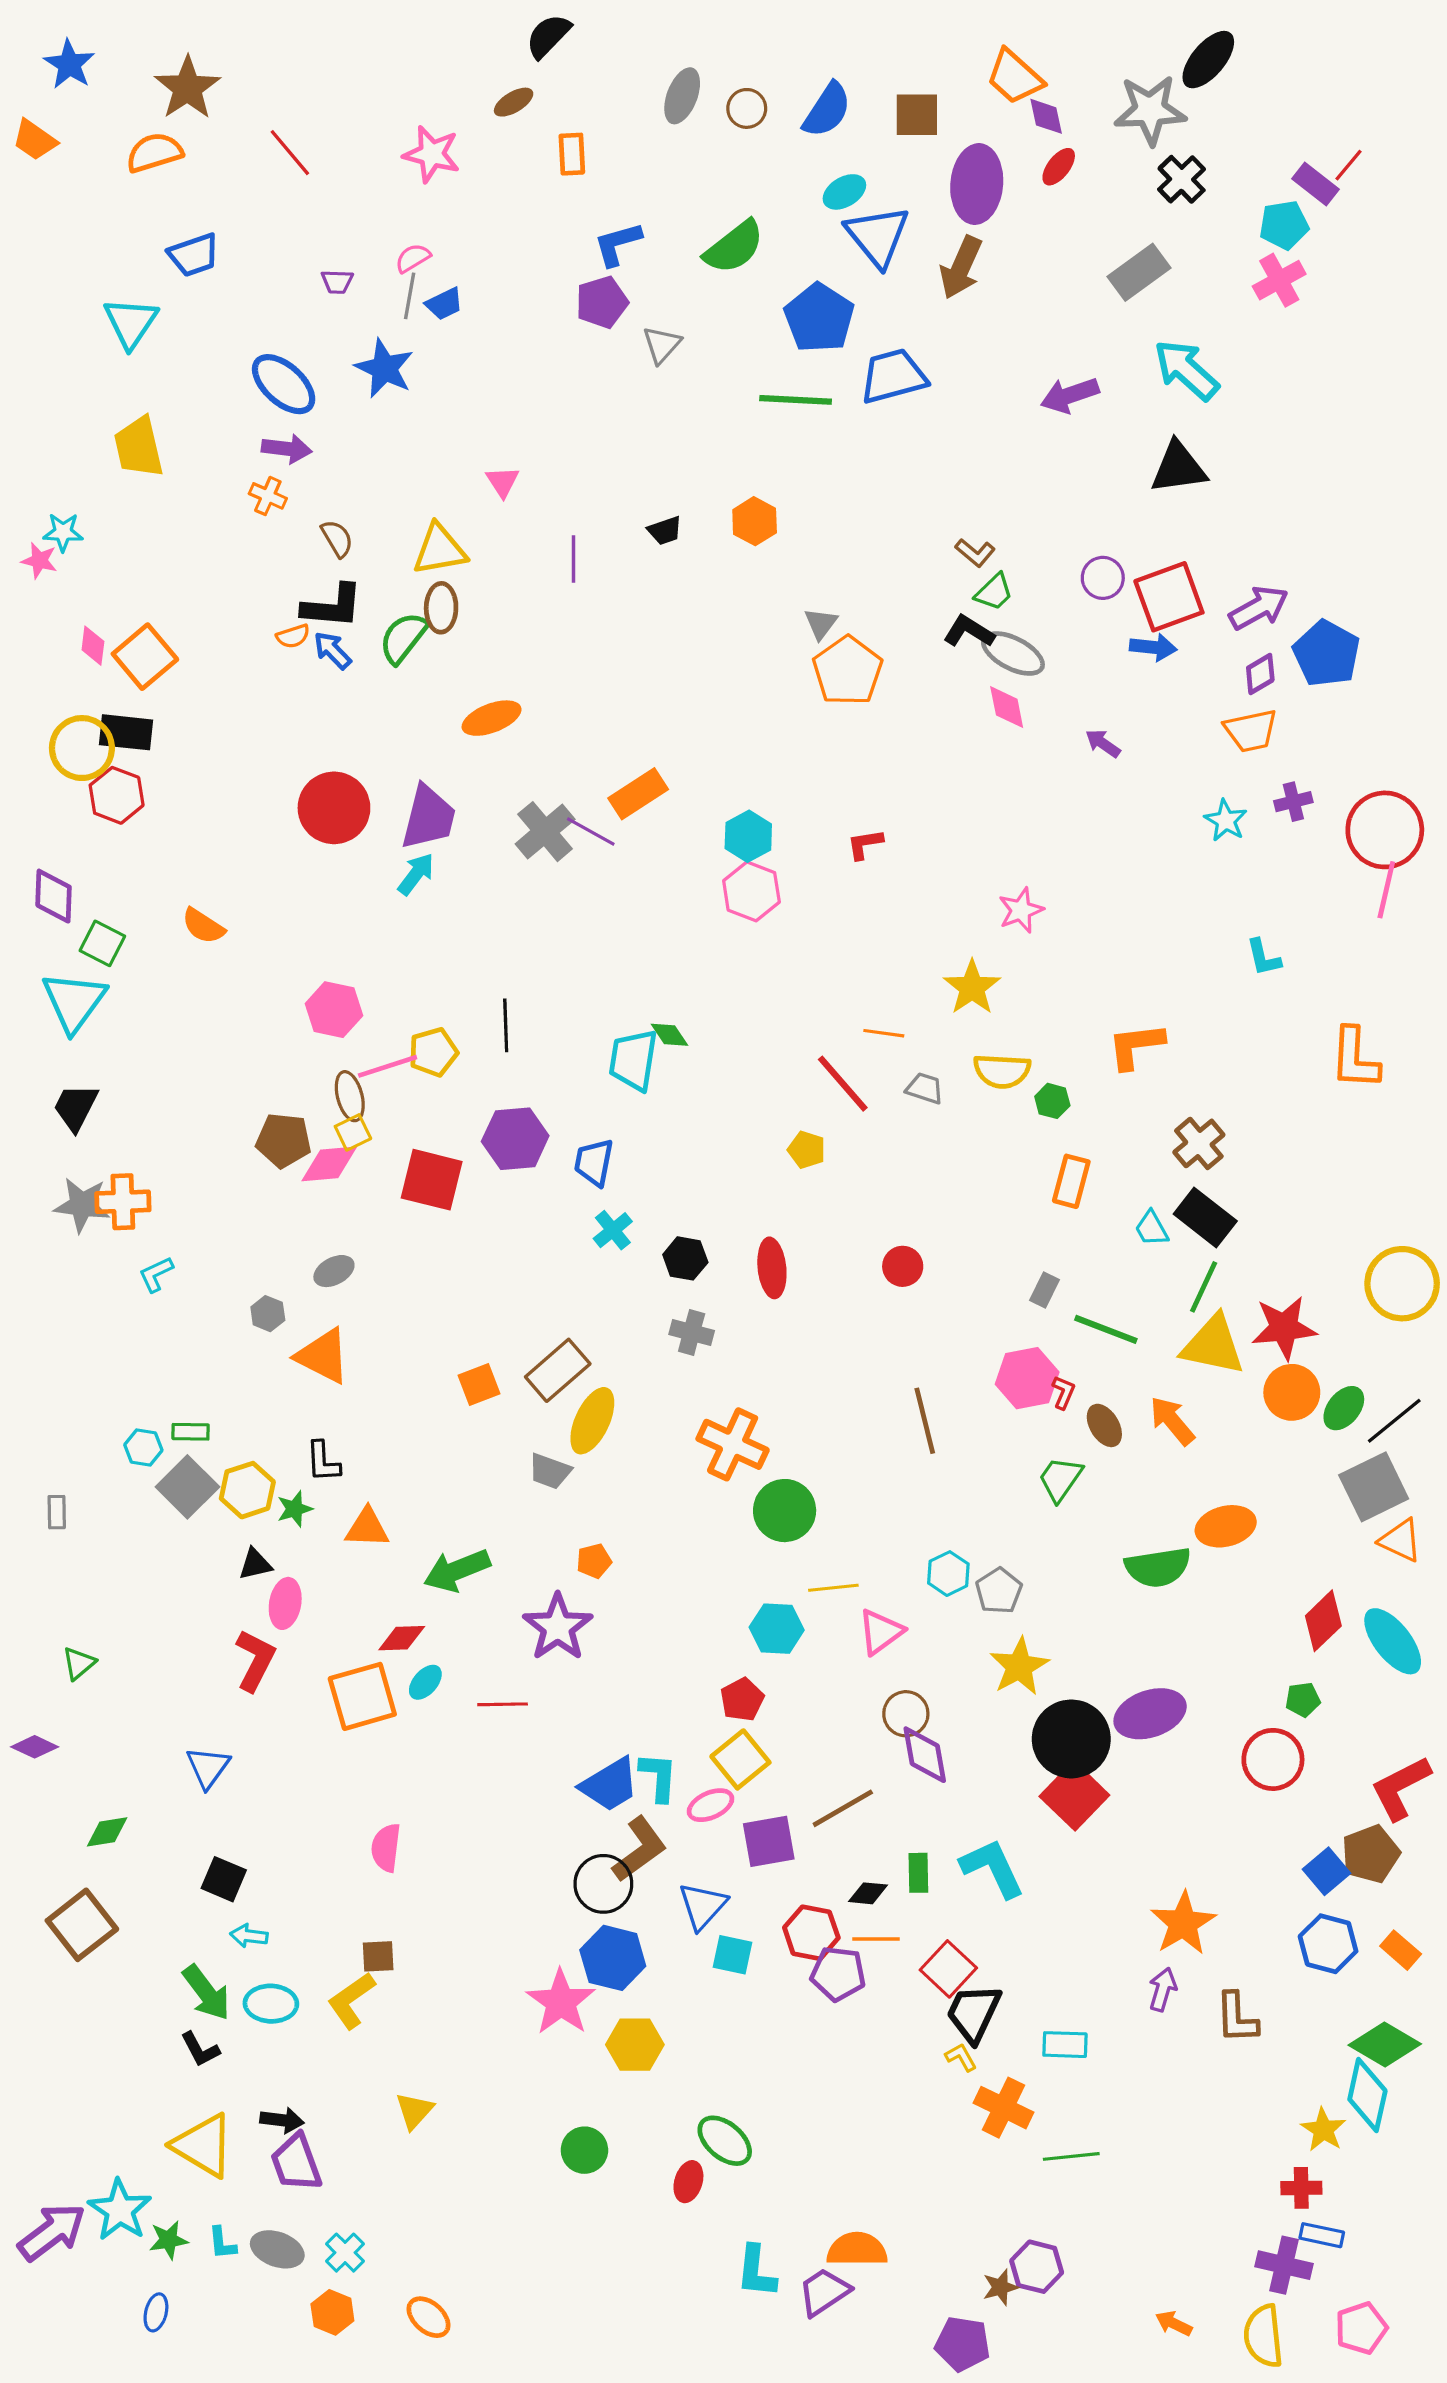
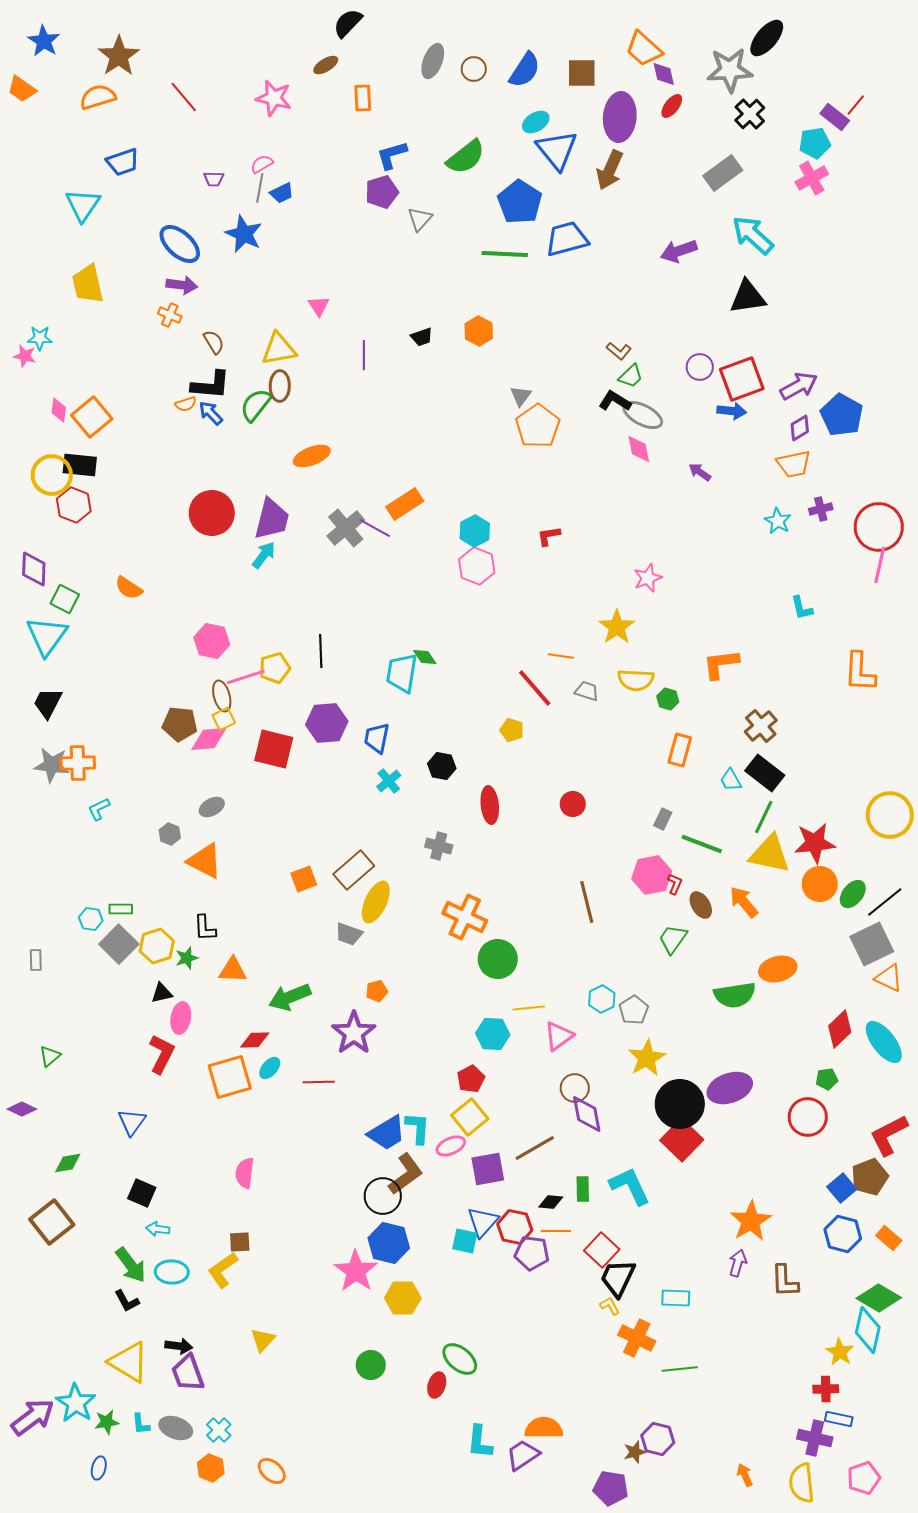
black hexagon: (685, 1258) -> (442, 766), moved
blue triangle: (703, 1906) -> (483, 1222), moved
orange arrow: (1174, 2323) -> (745, 1475), turned 40

